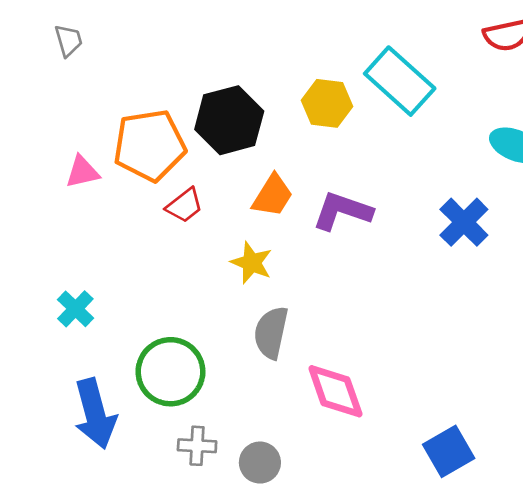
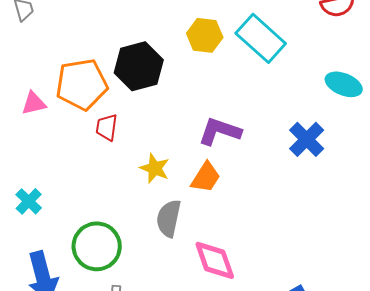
yellow hexagon: (327, 103) -> (205, 35), moved
orange trapezoid: (272, 196) -> (206, 177), moved
red trapezoid: (184, 205) -> (107, 127), turned 136

